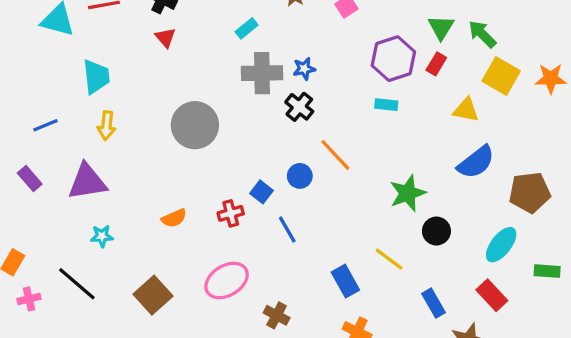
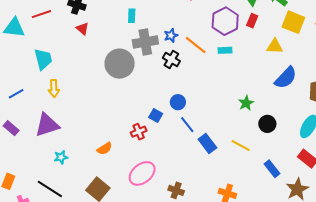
cyan rectangle: (247, 28) -> (132, 16), turned -40
gray circle: (195, 125) -> (120, 64), moved
orange line: (335, 155) -> (196, 45), moved
green star: (408, 193) -> (246, 103), size x0.7
orange semicircle: (174, 218) -> (105, 149), moved
blue line: (287, 229) -> (187, 125), moved
blue rectangle: (345, 281) -> (207, 143), moved

